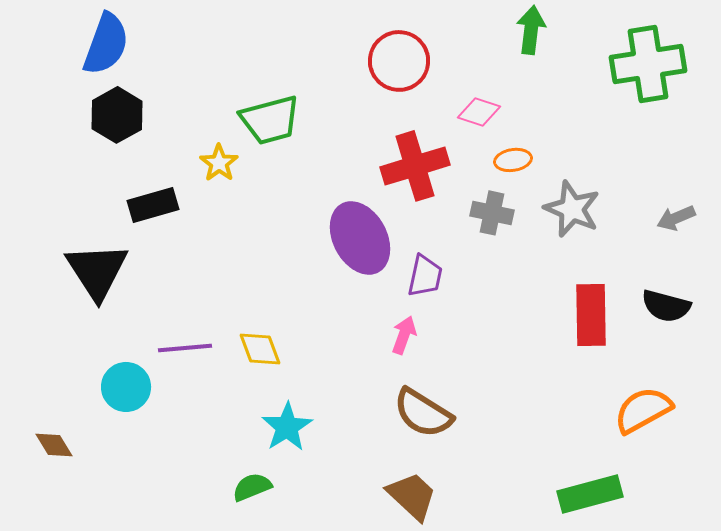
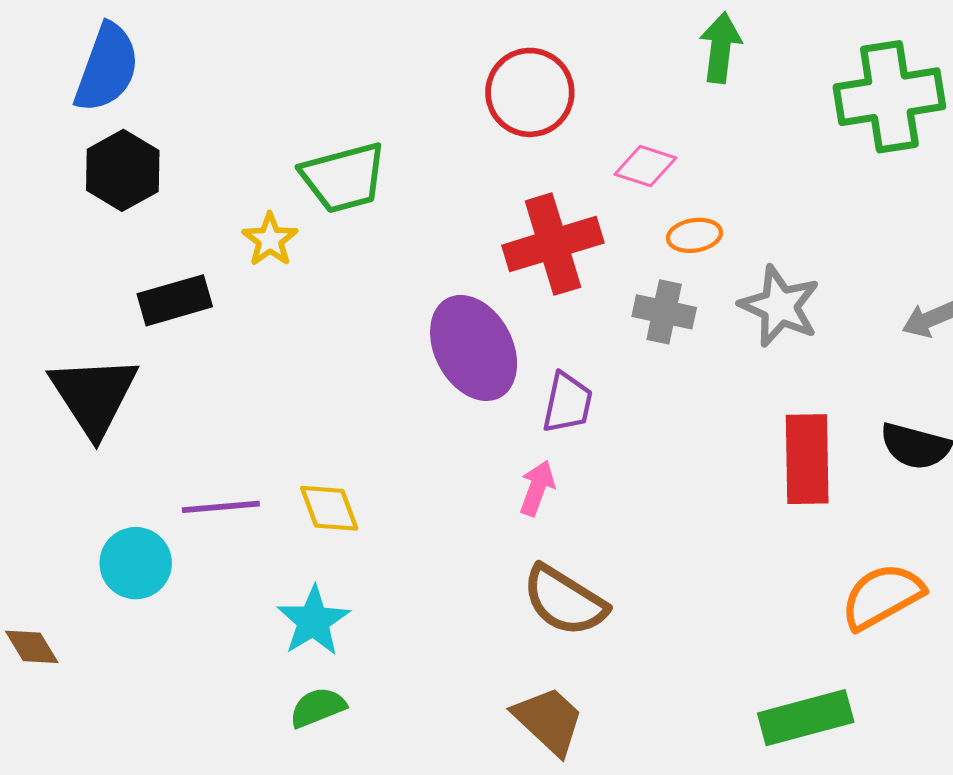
cyan star: (287, 427) -> (313, 621), moved

